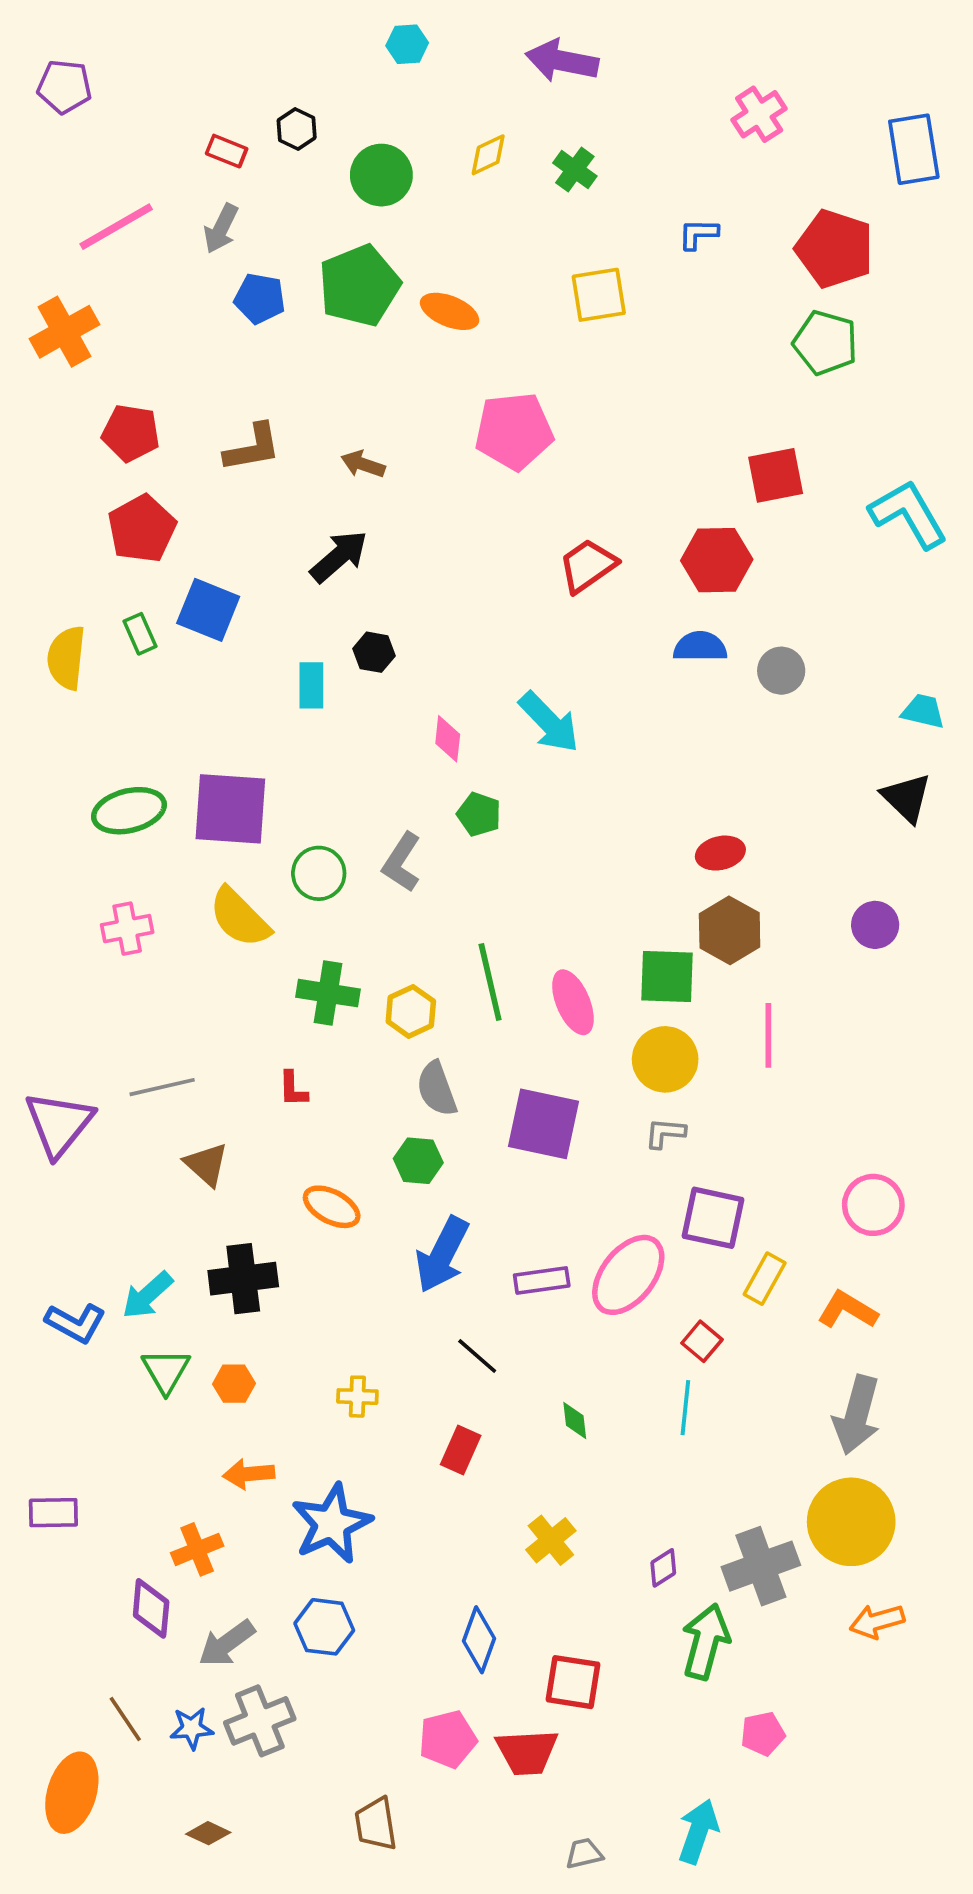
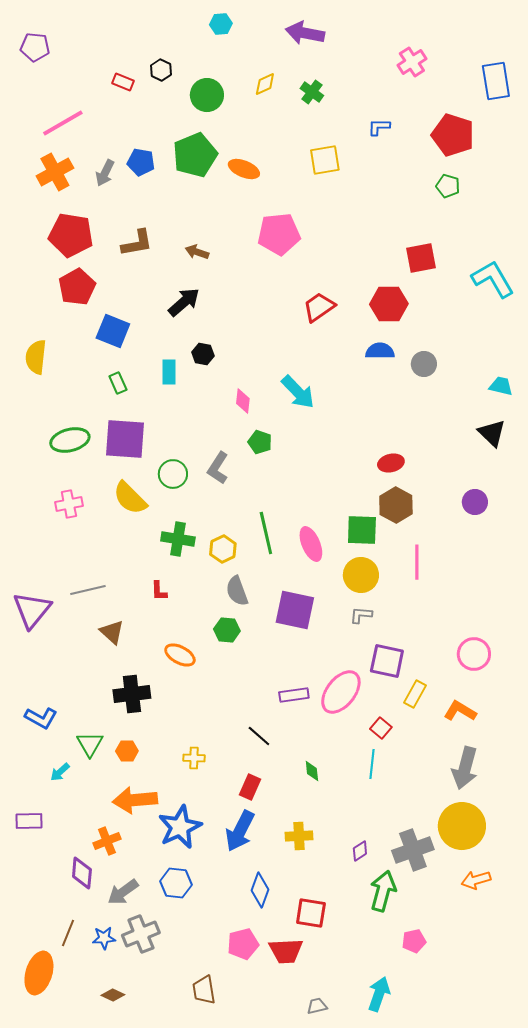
gray arrow: (221, 228) -> (105, 173), moved
orange cross: (64, 332) -> (55, 172), moved
green pentagon: (825, 343) -> (448, 186), size x0.7
red pentagon: (131, 433) -> (71, 235), size x1.4
green rectangle: (140, 634) -> (118, 383), moved
blue arrow: (442, 1255) -> (240, 831), moved
cyan arrow: (147, 1295) -> (60, 772), moved, size x0.7
orange arrow: (249, 1474) -> (135, 800), size x1.6
yellow cross: (551, 1540) -> (299, 836), turned 36
brown line: (125, 1719) -> (68, 933), turned 56

